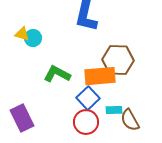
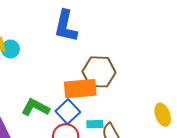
green L-shape: (57, 74) -> (35, 107), moved

